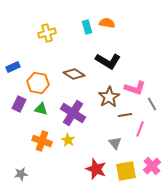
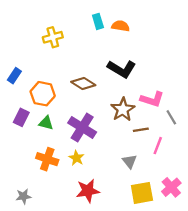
cyan rectangle: (87, 27) -> (98, 21), moved
blue rectangle: (13, 67) -> (14, 76), turned -32
red star: (96, 169) -> (88, 191), moved, turned -30

